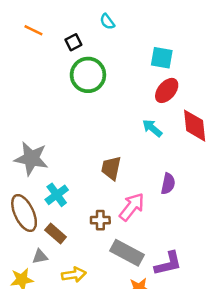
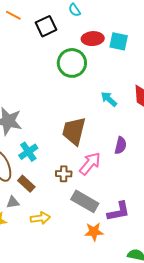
black square: (73, 42) -> (46, 26), size x1.5
green circle: (88, 75) -> (72, 63), moved
red ellipse: (167, 90) -> (93, 39), moved, turned 45
brown trapezoid: (111, 168) -> (74, 131), size x1.4

